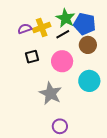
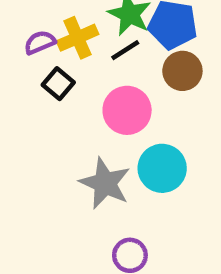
black square: (32, 57) -> (58, 84), moved, turned -32
cyan circle: (89, 81) -> (162, 168), moved

